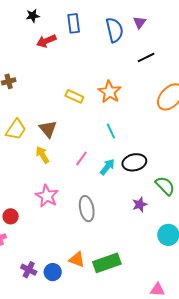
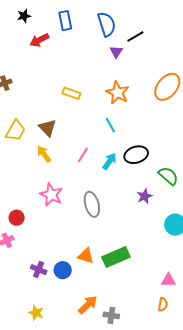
purple triangle: (140, 22) -> (116, 52), moved
black line: (146, 57) -> (135, 37), moved
orange star: (110, 92) -> (118, 93), moved

